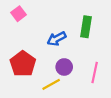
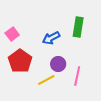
pink square: (18, 14) -> (12, 34), moved
pink line: (95, 72) -> (77, 76), moved

